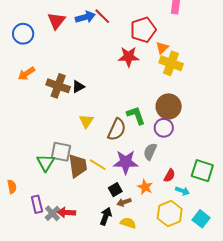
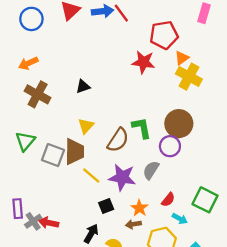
brown cross: (58, 86) -> (38, 94), moved
green triangle: (46, 163) -> (25, 141), moved
brown trapezoid: (78, 166) -> (75, 152), moved
brown arrow: (124, 202) -> (133, 224), moved

